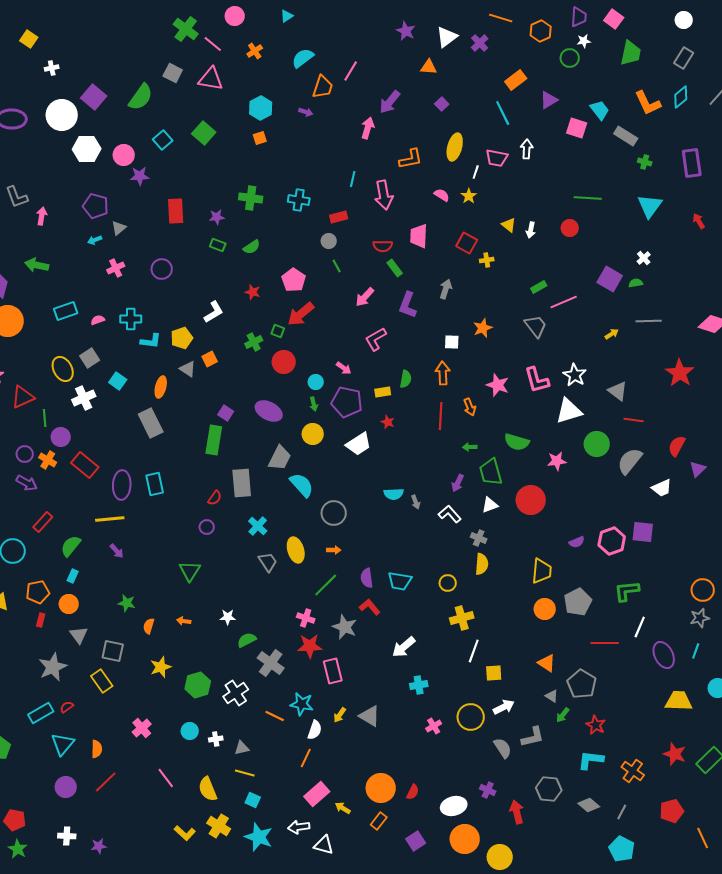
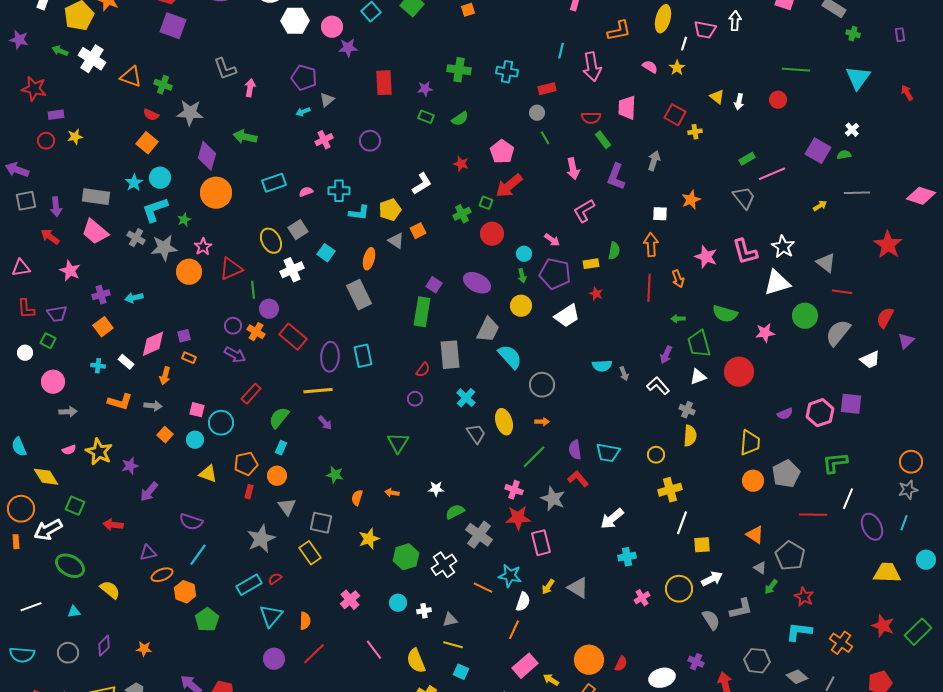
purple rectangle: (692, 163) -> (900, 35), size x0.5
pink arrow: (365, 297) -> (573, 169), turned -55

